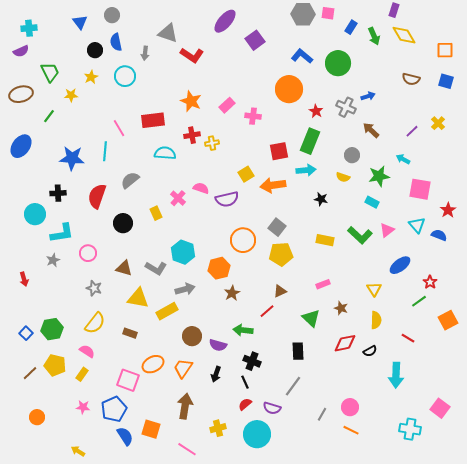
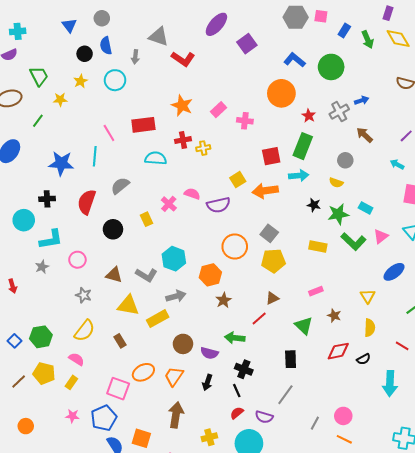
gray cross: (346, 107) -> (339, 112), turned 36
green star: (379, 176) -> (338, 214), moved
brown rectangle: (130, 333) -> (120, 341), turned 40

